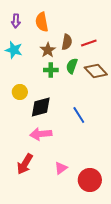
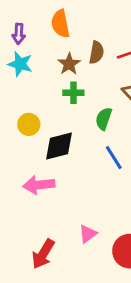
purple arrow: (16, 21) -> (19, 34), moved
green semicircle: (72, 66) -> (104, 119), moved
pink arrow: (41, 134) -> (39, 185), moved
red arrow: (25, 164) -> (43, 254), moved

